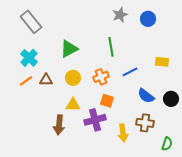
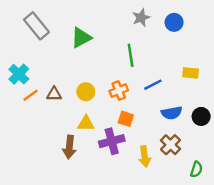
green triangle: (69, 49) -> (81, 38), moved
cyan cross: (29, 58) -> (19, 74), moved
blue semicircle: (146, 96) -> (172, 113), turned -48
brown cross: (145, 123) -> (171, 145), turned 36

